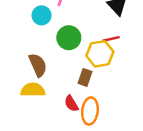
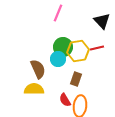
cyan circle: (42, 15) -> (58, 59), moved
yellow hexagon: (100, 54) -> (78, 51), moved

